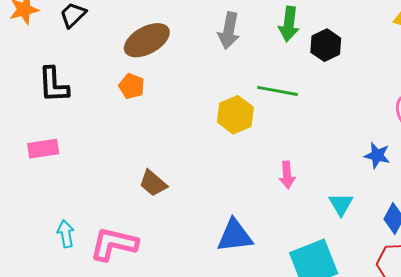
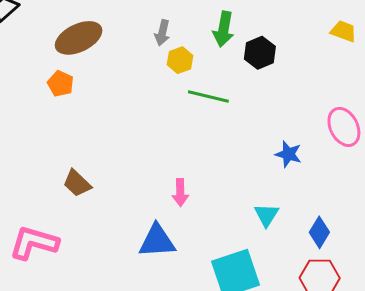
gray arrow: (229, 31) -> (162, 33), size x0.7
yellow hexagon: (235, 115) -> (180, 60), moved, size x0.7
blue star: (377, 155) -> (288, 154), moved
pink arrow: (287, 175) -> (180, 193), moved

